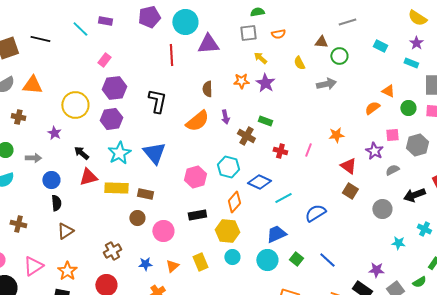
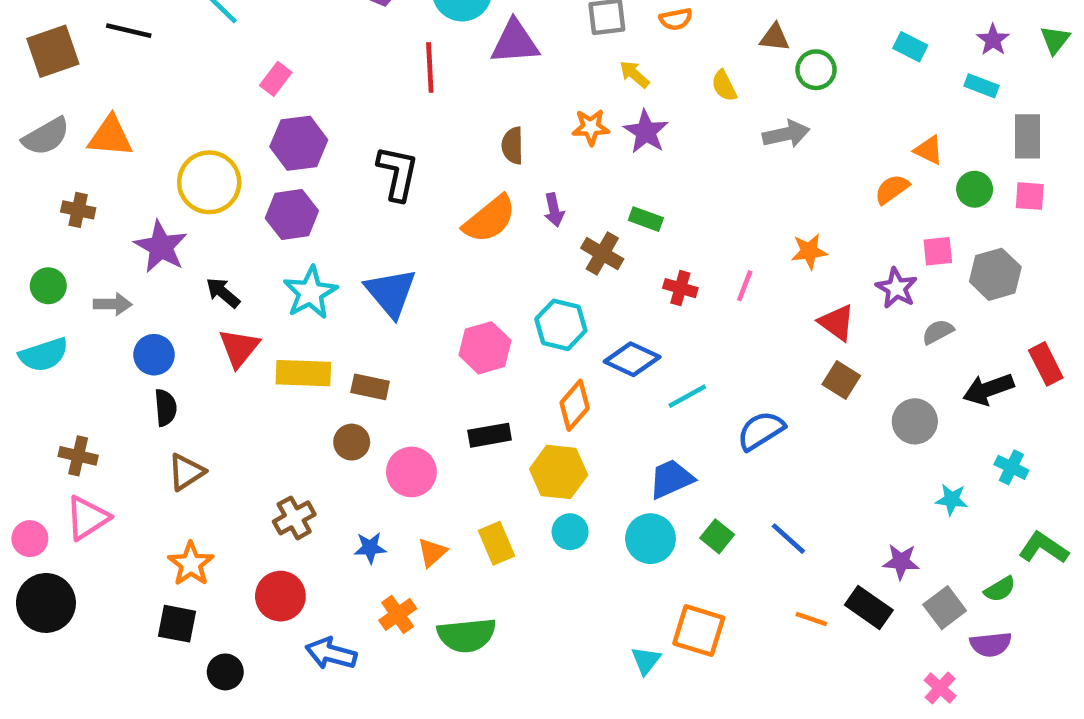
purple star: (54, 133) -> (161, 247), size x1.6
red triangle: (88, 177) -> (239, 348), turned -36
pink triangle: (33, 266) -> (87, 518), moved

